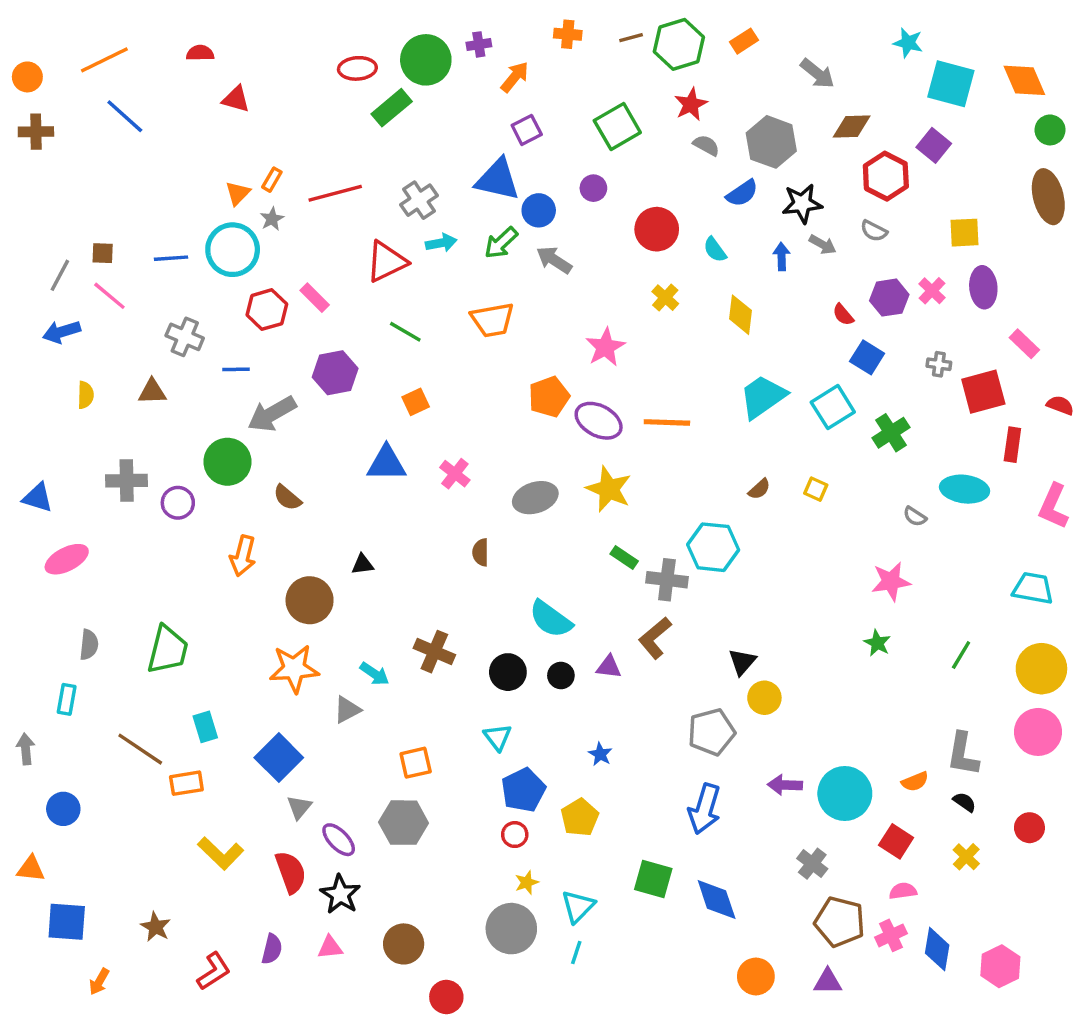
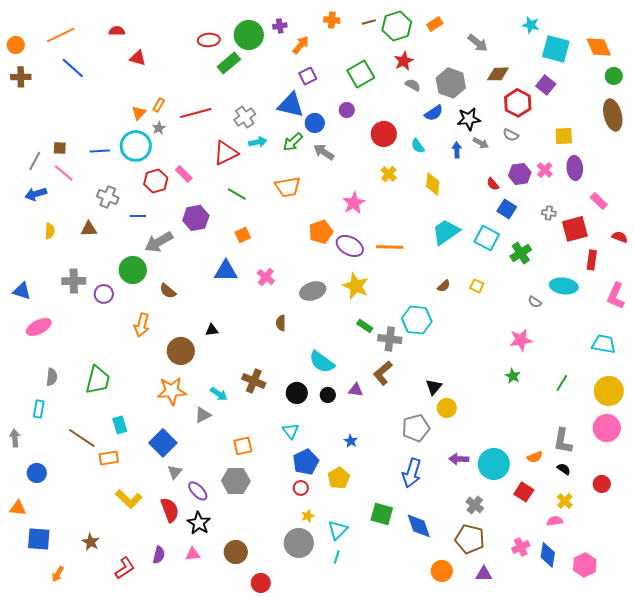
cyan square: (833, 407) -> (487, 238), turned -30
pink semicircle: (903, 891) -> (555, 521), moved
brown pentagon: (840, 922) -> (470, 539), moved

